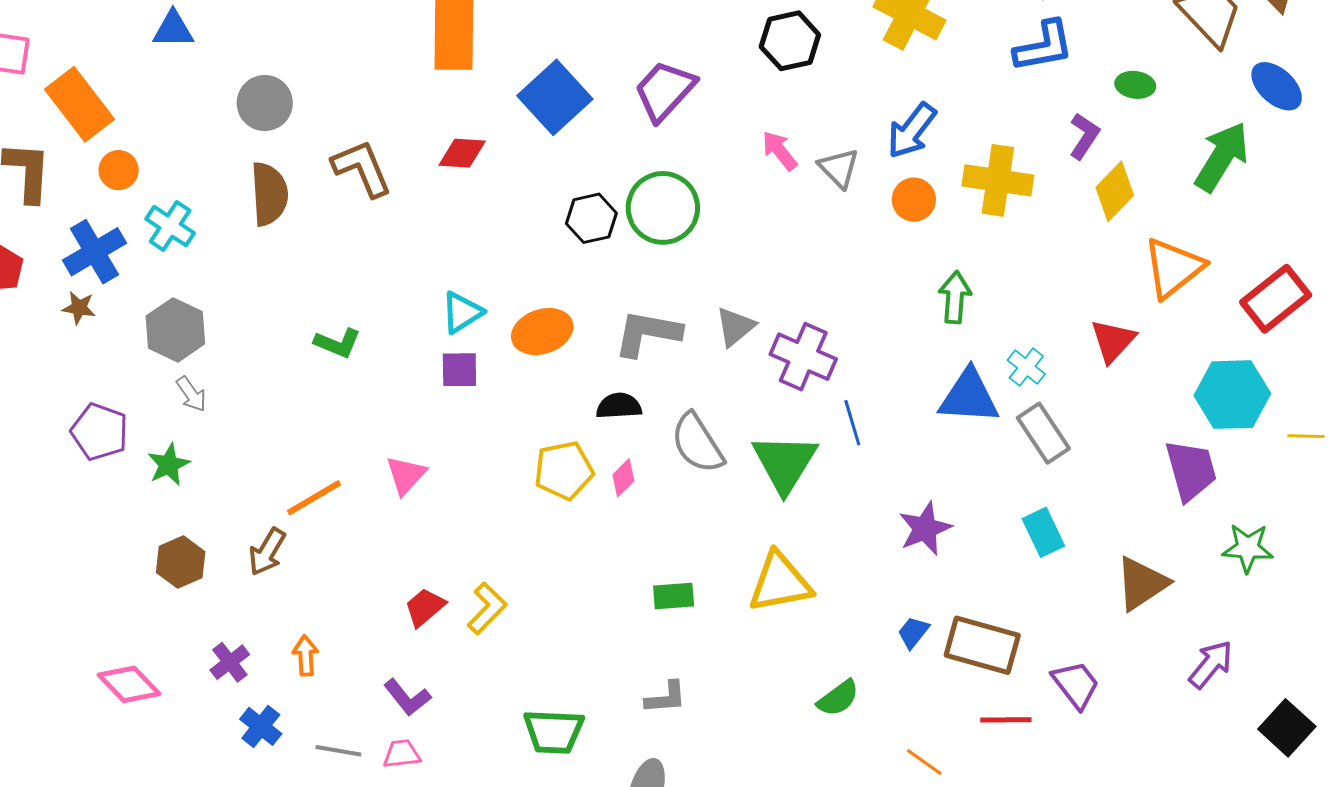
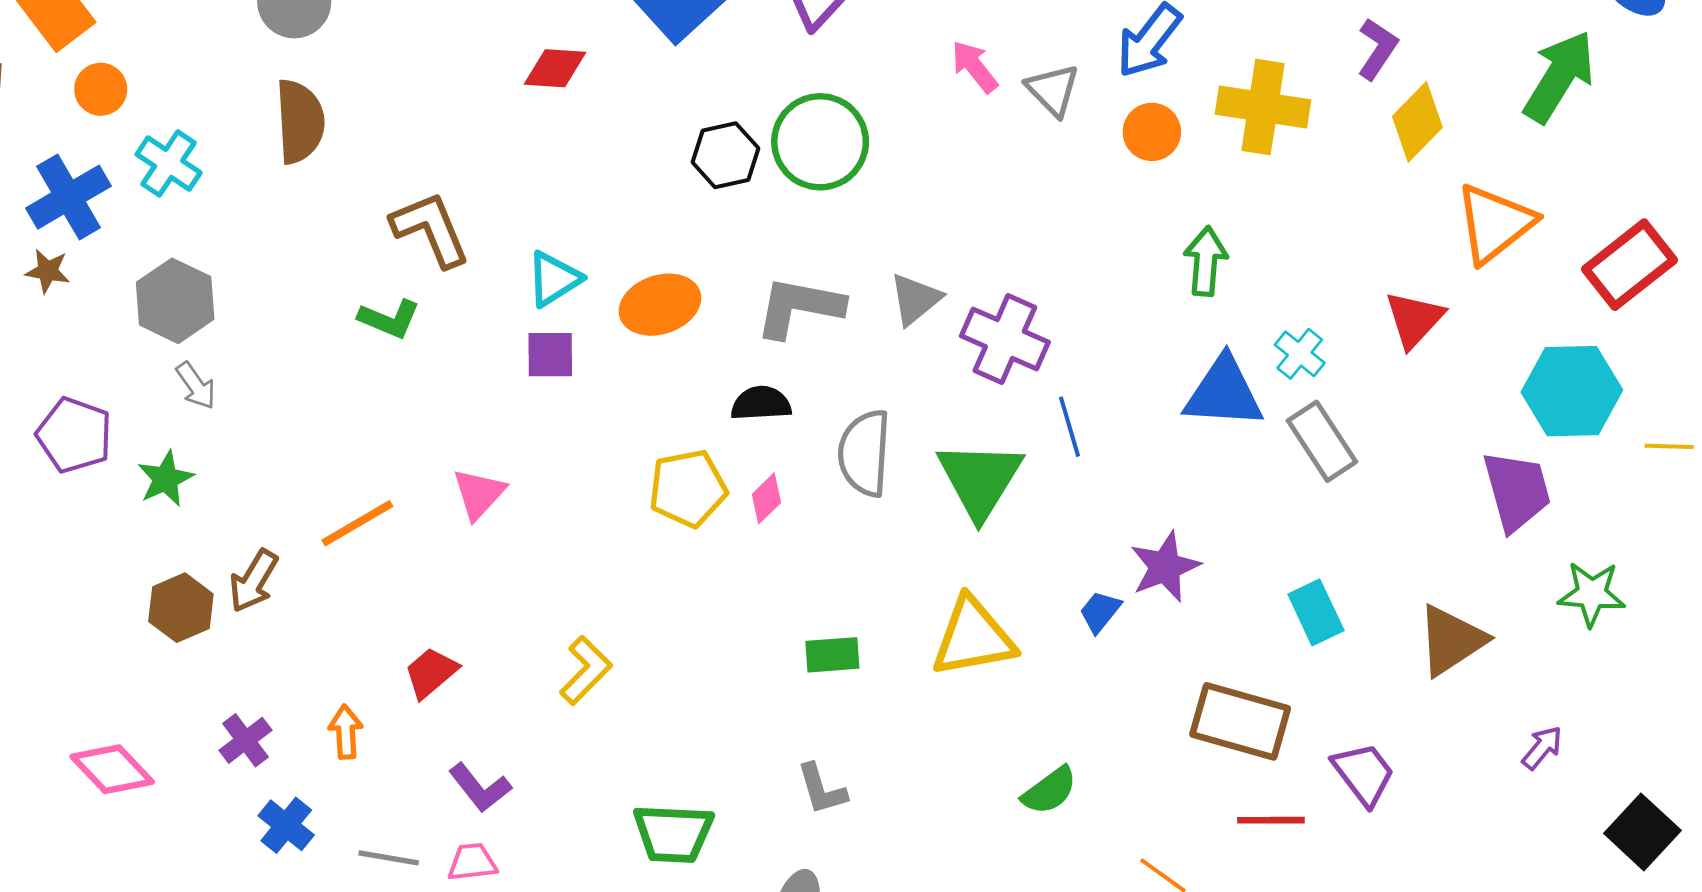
brown L-shape: (362, 168) -> (431, 229), moved
gray semicircle: (697, 443) -> (864, 453), turned 36
cyan rectangle: (1043, 532) -> (1316, 612), moved
brown arrow: (267, 552) -> (254, 581), moved
red trapezoid: (425, 607) -> (431, 673), moved
blue trapezoid: (913, 632) -> (1100, 612), moved
purple arrow: (1211, 664) -> (1542, 748), size x0.7
gray L-shape: (666, 698) -> (822, 789), turned 78

